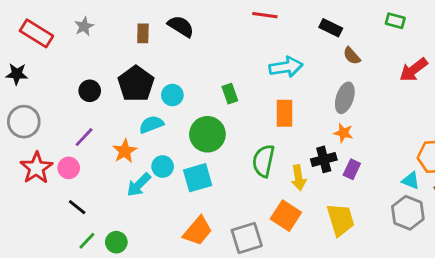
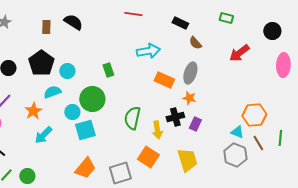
orange rectangle: (285, 113) -> (164, 80), moved, turned -66
cyan circle: (163, 166) -> (72, 112), moved

